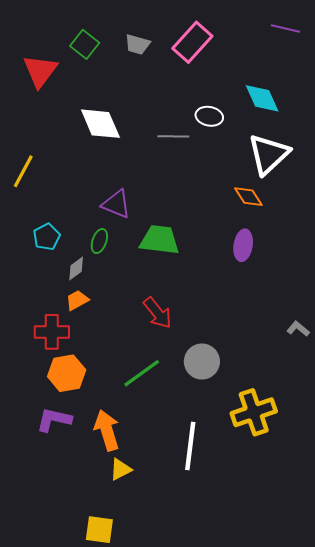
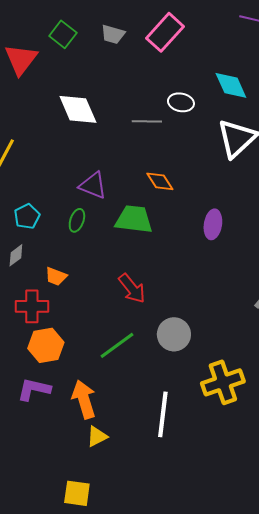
orange diamond: (248, 197) -> (160, 181), moved
gray diamond: (76, 268) -> (16, 255), moved
orange trapezoid: (77, 300) -> (56, 276), turned -130

